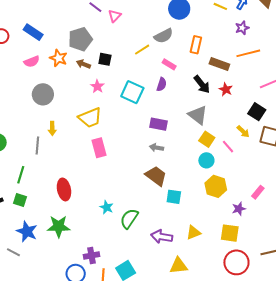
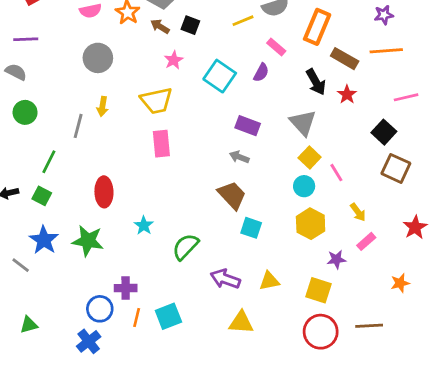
orange rectangle: (196, 45) -> (317, 27), size x1.4
yellow arrow: (243, 132) -> (358, 212), moved
cyan star: (107, 207) -> (144, 225), moved

